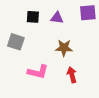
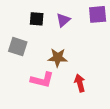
purple triangle: (57, 18) -> (63, 20), turned -48
brown star: (64, 48) -> (58, 58), moved

